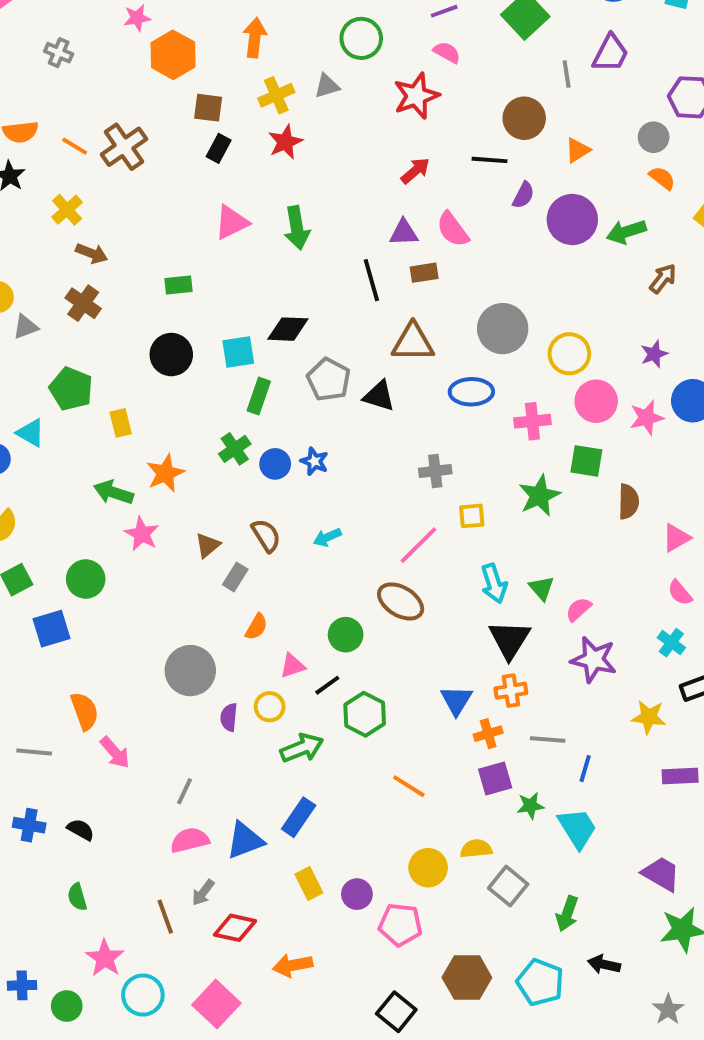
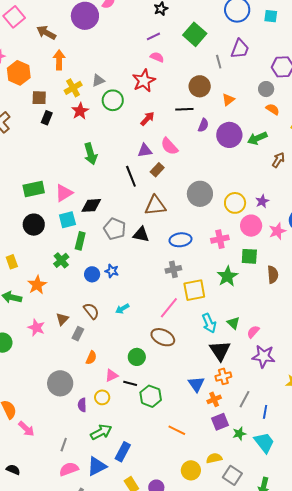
green circle: (361, 38) -> (113, 100), moved
pink triangle: (231, 222) -> (64, 193), moved
brown rectangle: (424, 273) -> (157, 170), turned -32
green rectangle: (178, 285) -> (34, 189), size x1.5
purple star: (654, 354) -> (262, 201), moved
blue ellipse: (471, 392) -> (180, 240), moved
green cross: (235, 449) -> (61, 260), moved
yellow square: (472, 516) -> (194, 290), size x1.6
pink star: (142, 534) -> (36, 328), moved
black line: (327, 685) -> (130, 383), turned 56
gray line: (548, 740) -> (245, 399), turned -60
green arrow: (302, 748) -> (101, 432), moved

